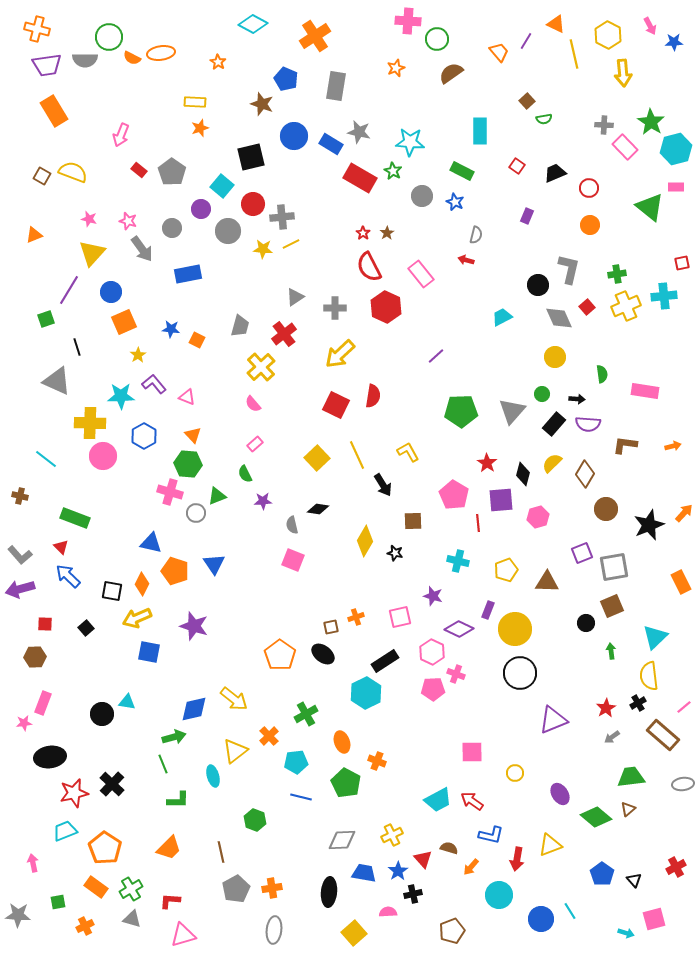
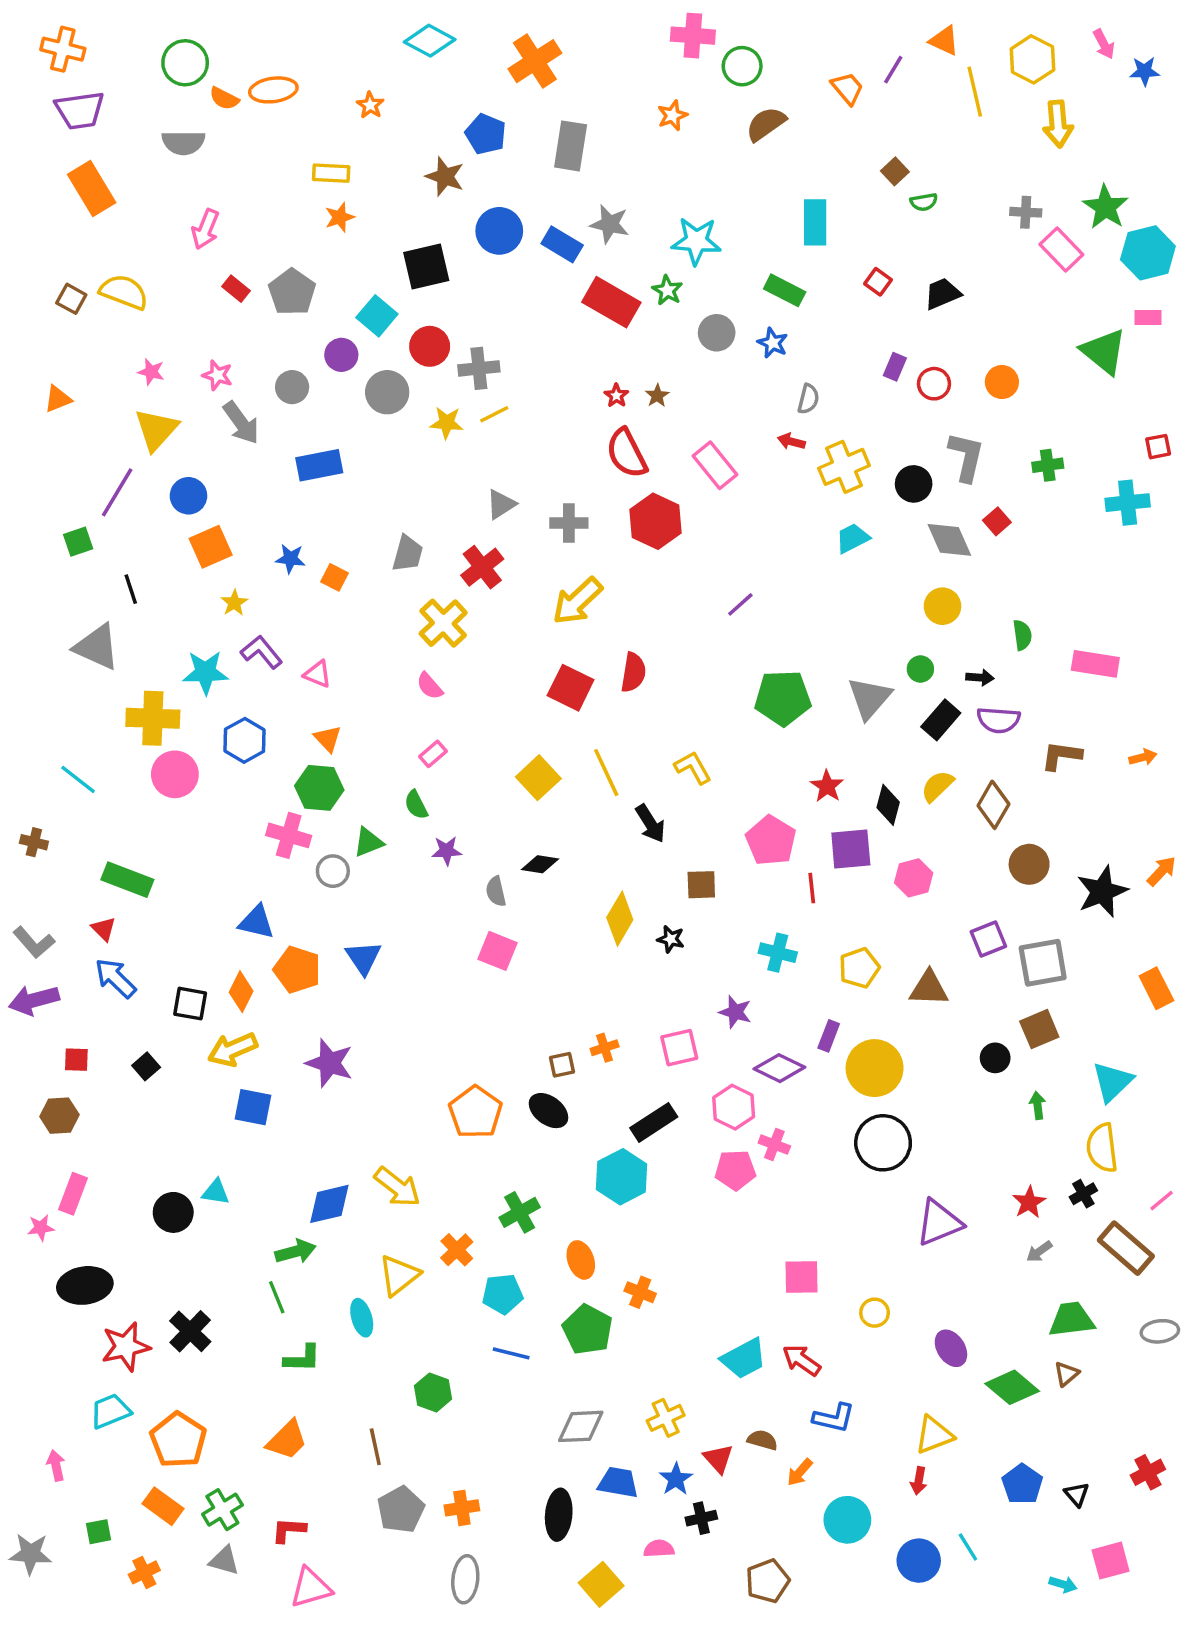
gray semicircle: (85, 60) -> (183, 143), moved
red circle: (589, 188) -> (934, 384), moved
yellow cross: (626, 306) -> (844, 467), moved
red arrow: (517, 859) -> (919, 1481), moved, size x0.7

